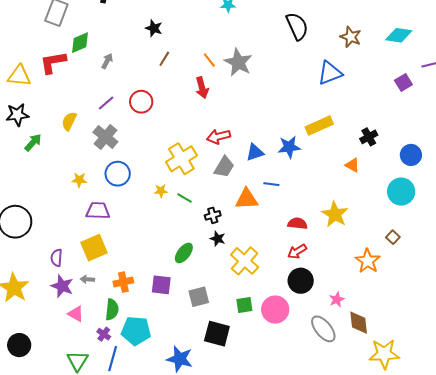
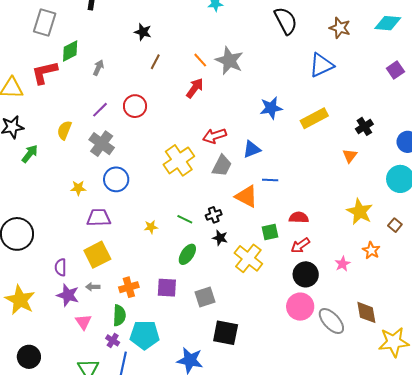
red arrow: (202, 88) -> (195, 88), turned -125
blue star: (289, 147) -> (271, 108), moved
orange triangle: (352, 165) -> (350, 156), turned 42
yellow star: (161, 191) -> (151, 227), moved
green line: (185, 198) -> (185, 219), moved
orange triangle: (247, 199) -> (246, 196), turned 35
yellow star: (335, 214) -> (360, 212), moved
orange star: (368, 261) -> (371, 250), size x0.7
pink star: (337, 300) -> (343, 264), moved
green square: (244, 305) -> (270, 232), moved
pink circle: (275, 310) -> (300, 307), moved
pink triangle: (76, 314) -> (83, 322), turned 30

